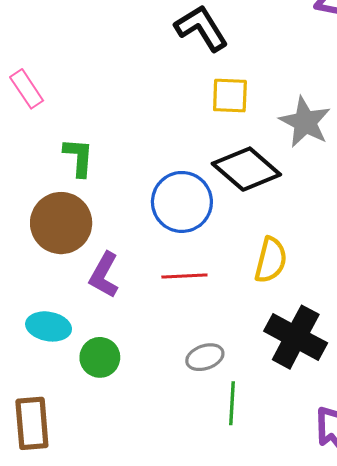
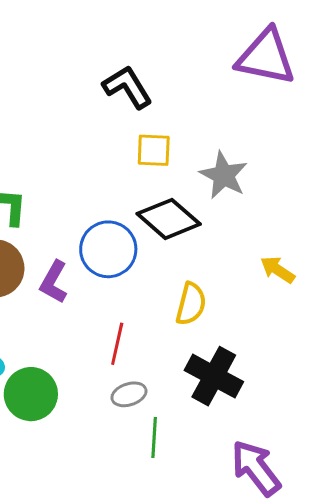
purple L-shape: (104, 275) -> (54, 282), moved
red line: (184, 276) -> (117, 344), moved, turned -75
green circle: (100, 357) -> (31, 394), size x1.4

